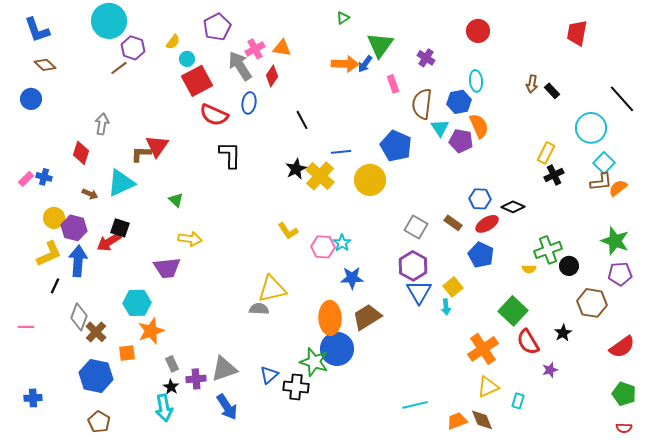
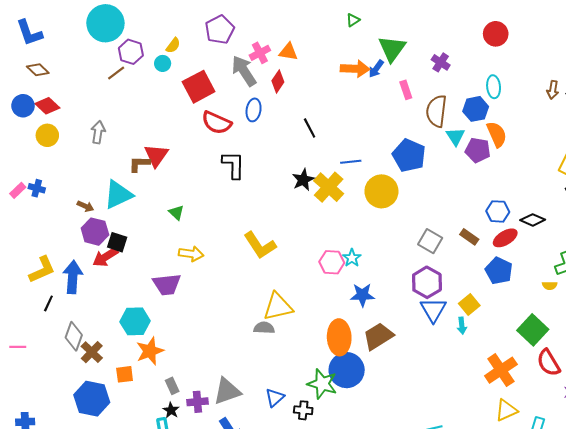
cyan circle: (187, 59) -> (163, 63), moved
red diamond: (81, 153) -> (47, 106), moved, turned -65
yellow circle: (54, 218) -> (47, 135), moved
purple hexagon: (74, 228) -> (95, 232), moved
yellow L-shape: (288, 231) -> (260, 245), moved, size x1.5
black cross: (296, 387) -> (303, 410), size x0.7

